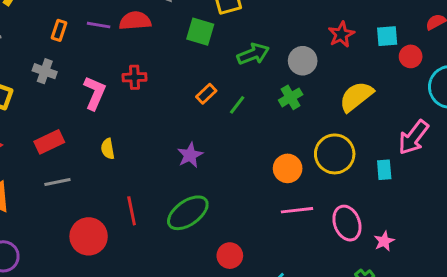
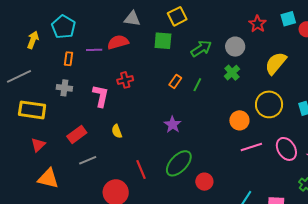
red circle: (230, 256) -> (204, 182), moved

